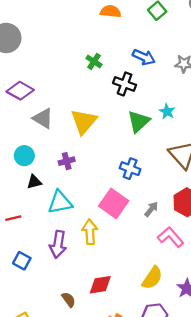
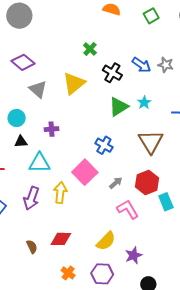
blue arrow: (144, 57) -> (141, 65), moved
yellow triangle: (84, 122) -> (74, 83), moved

